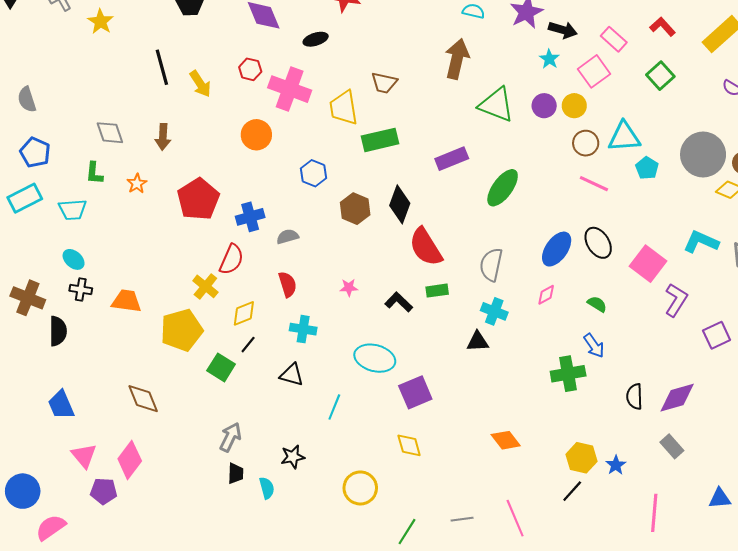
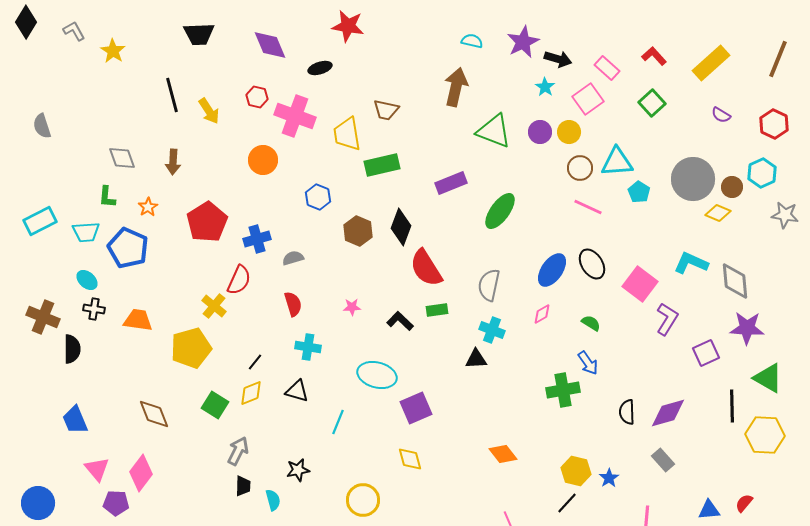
blue pentagon: (35, 152) -> (128, 248), moved, size x1.4
yellow diamond: (244, 313) -> (251, 393), moved
green square: (221, 367) -> (215, 405), moved

